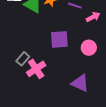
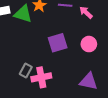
pink arrow: (93, 17) -> (86, 12), turned -96
pink cross: (36, 69) -> (41, 77), turned 36

